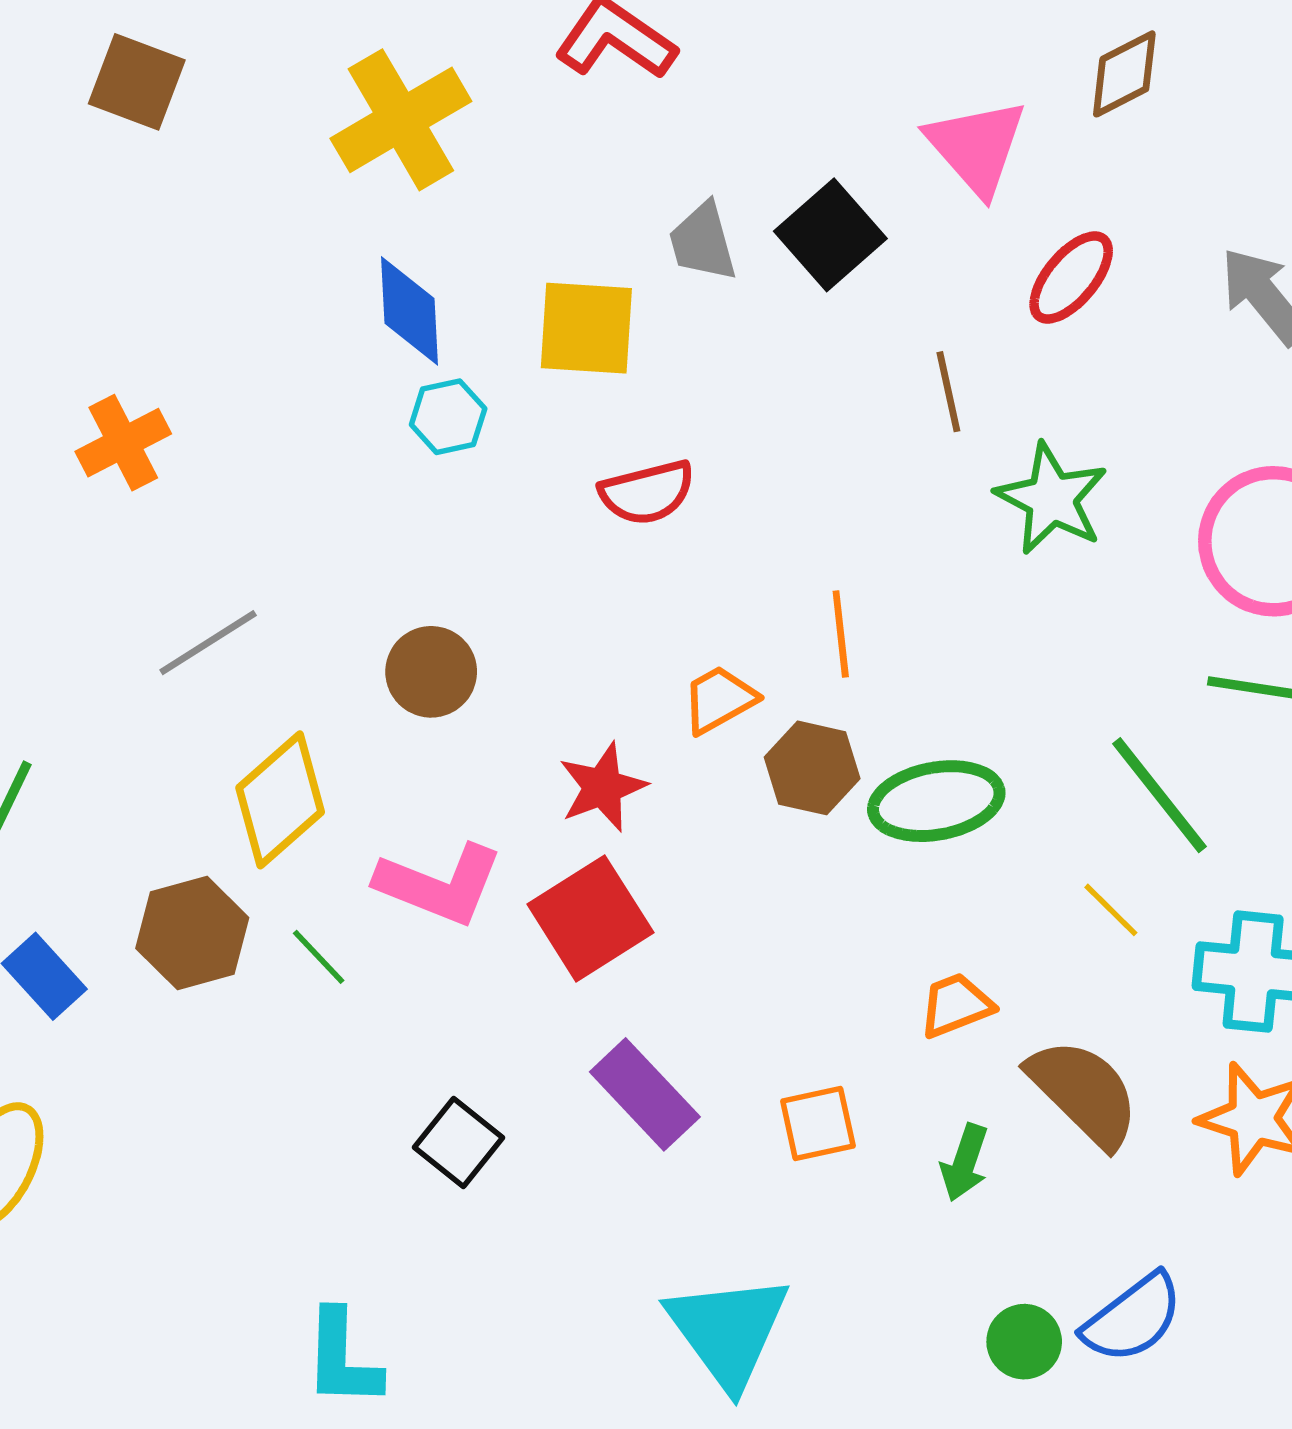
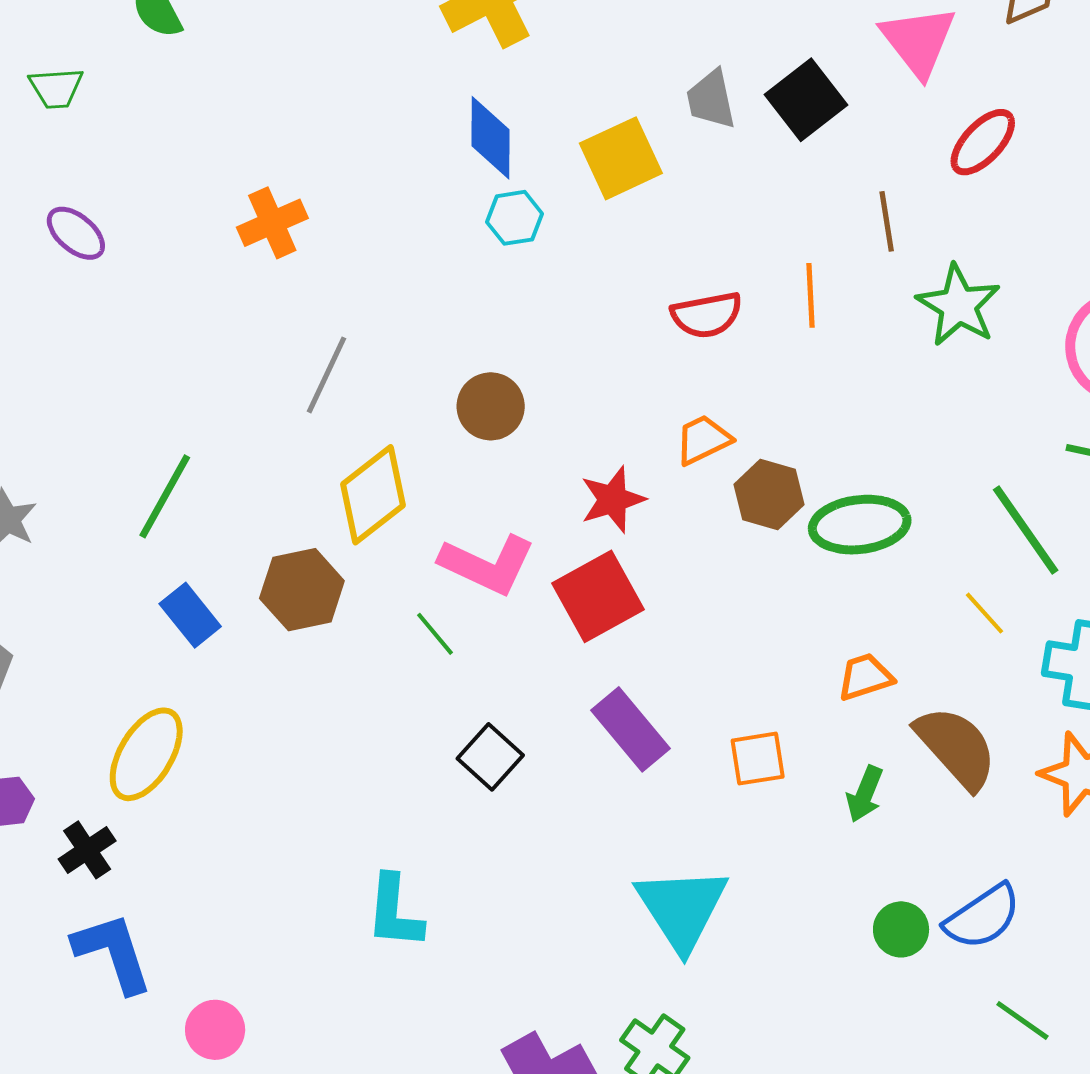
yellow square: (586, 328) -> (621, 158), turned -32
red semicircle: (647, 492) -> (707, 315), moved
orange line: (841, 634) -> (810, 295), moved
gray line: (208, 643) -> (326, 375), turned -36
green line: (319, 957) -> (435, 634), moved

